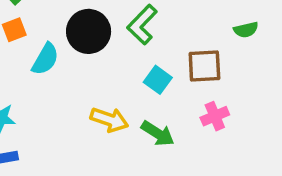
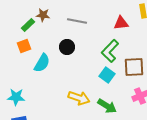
green L-shape: (142, 24) -> (110, 51), moved
black circle: (89, 31) -> (67, 47), size x0.6

